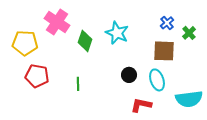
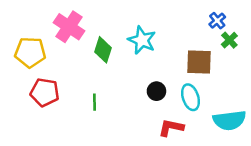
blue cross: (167, 23) -> (217, 21), moved

